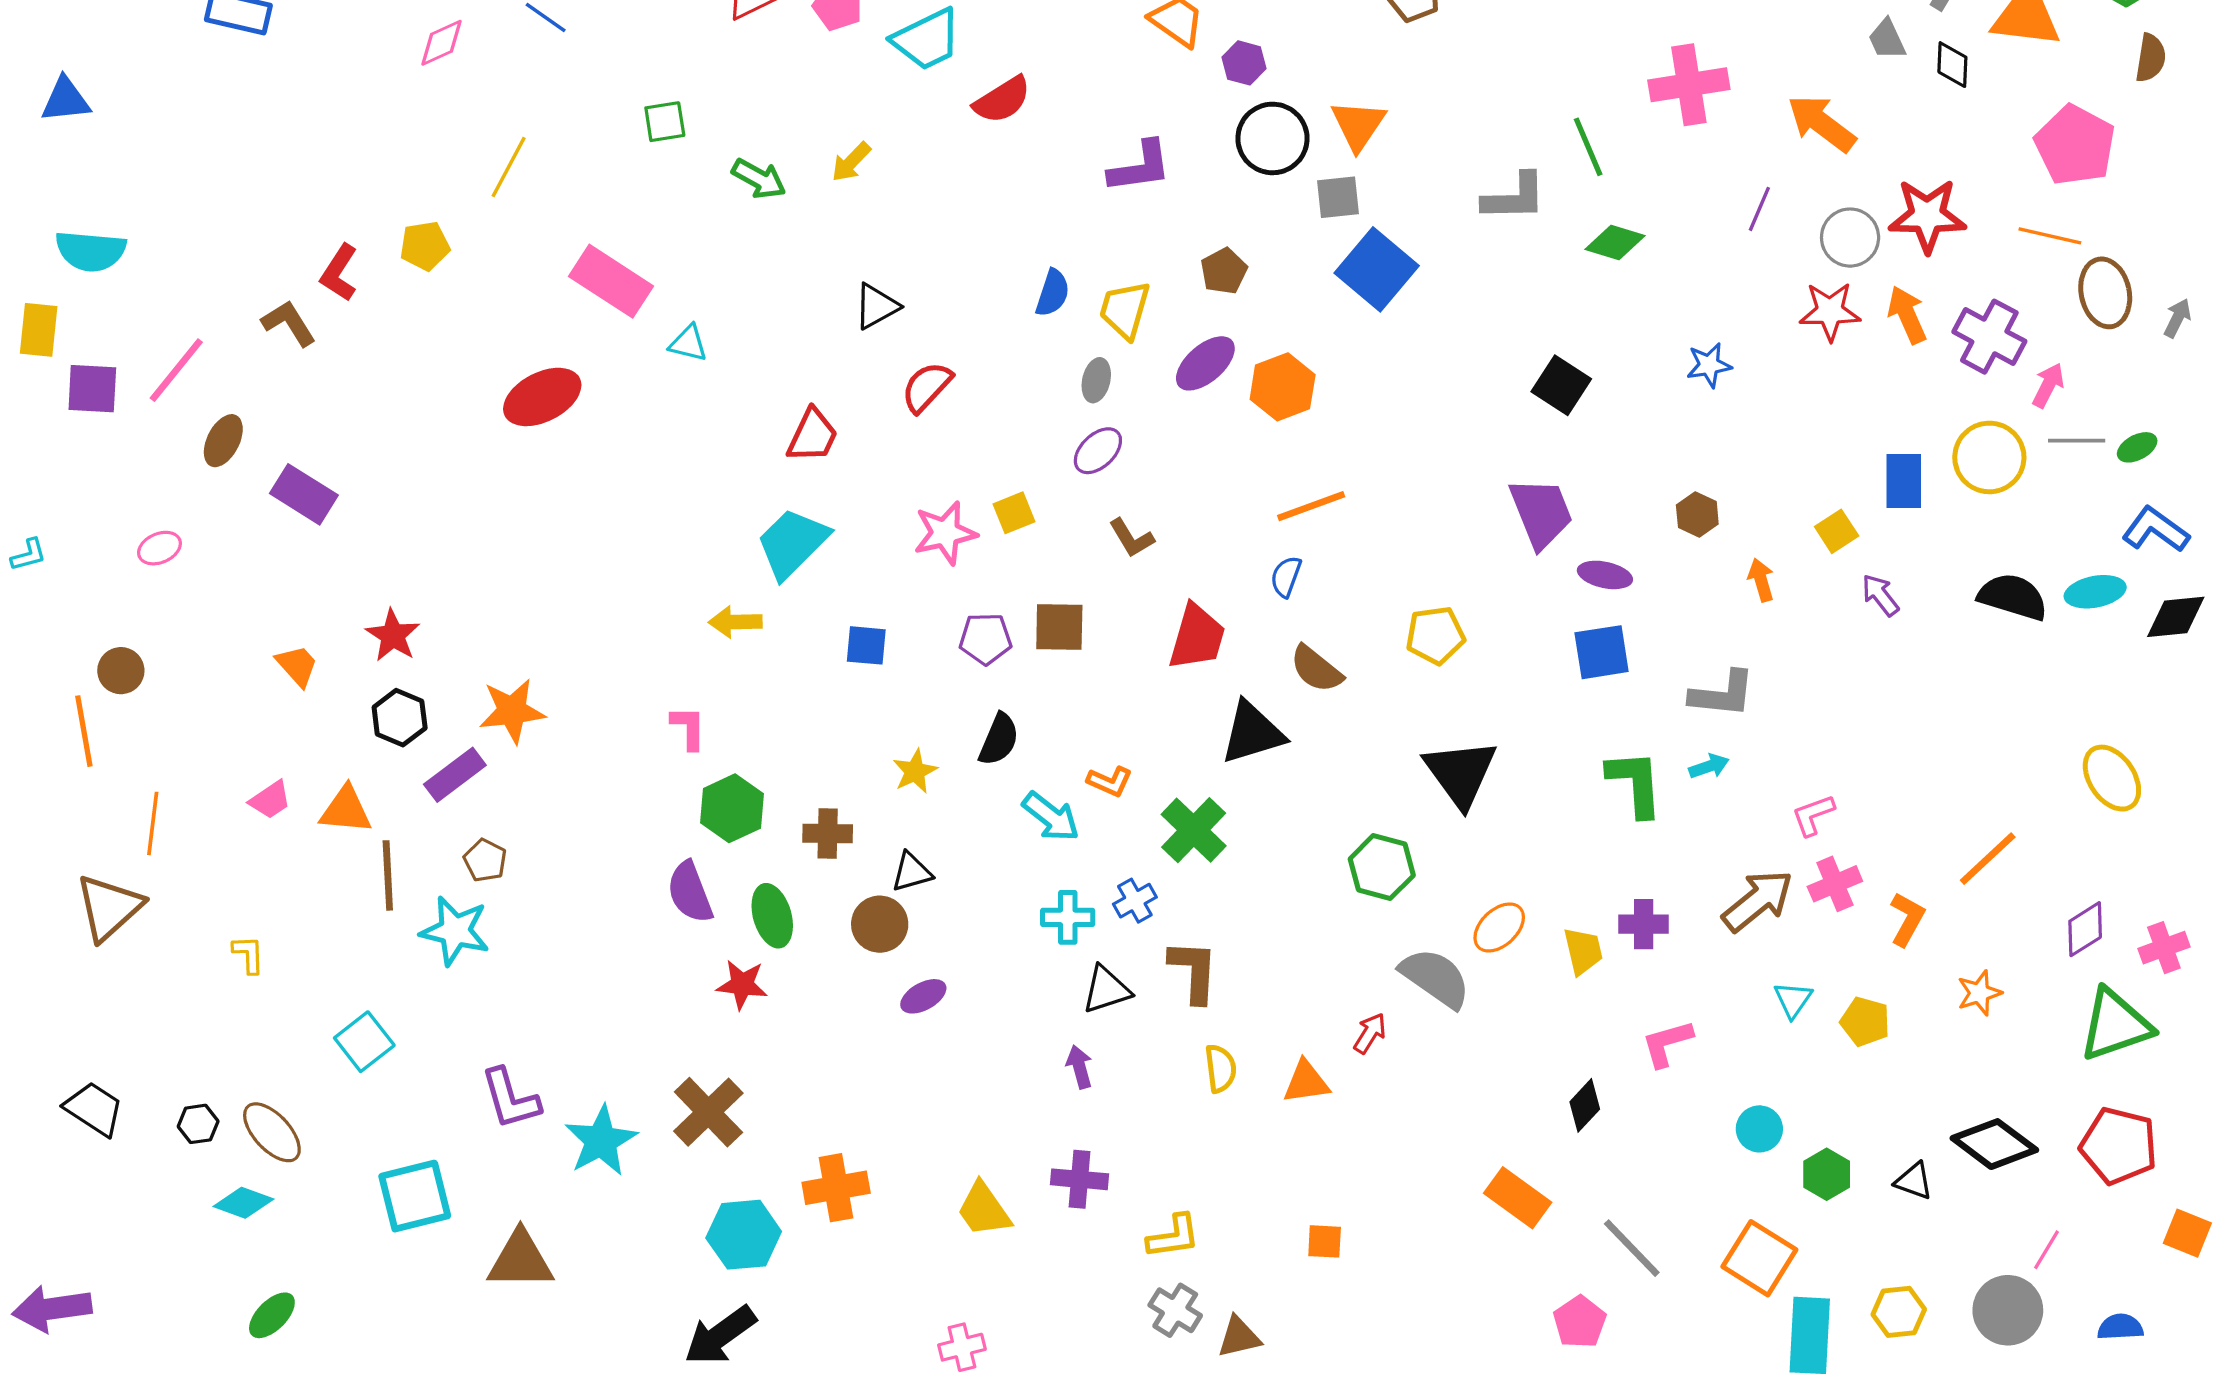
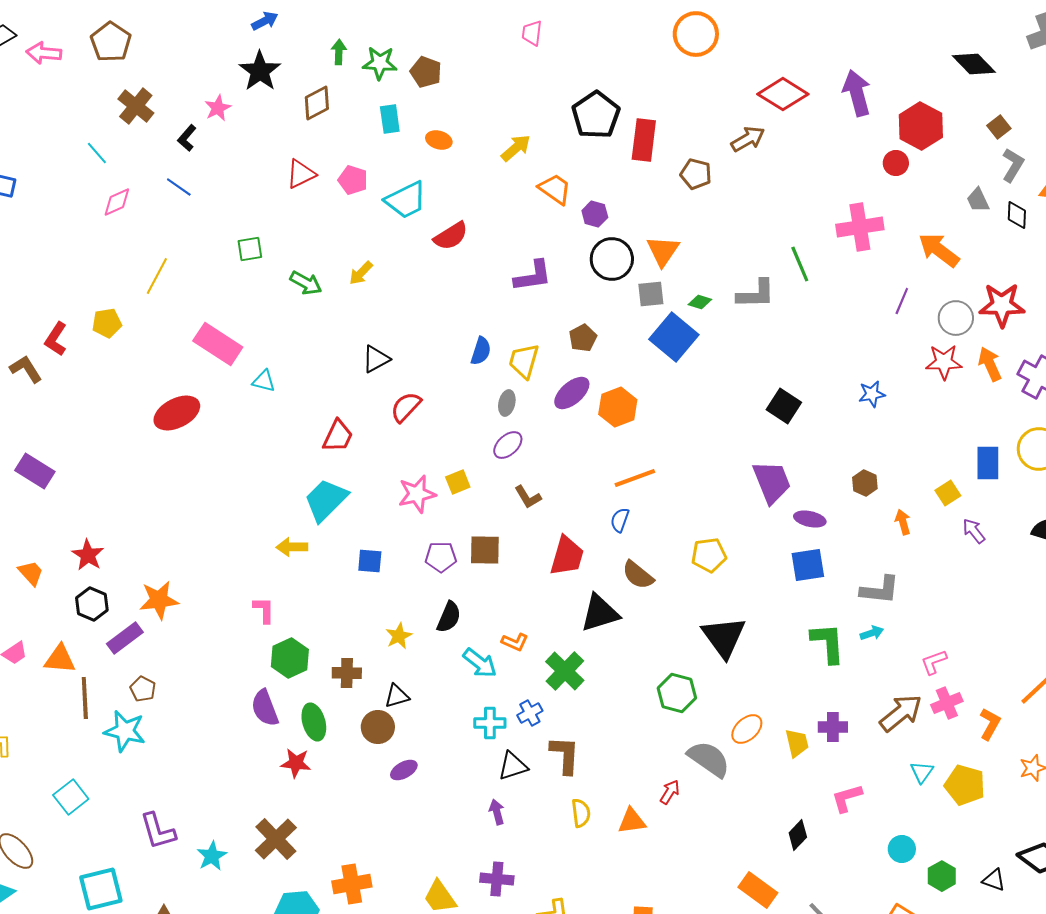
green diamond: (1615, 243) -> (700, 302), moved, size x0.7
yellow pentagon: (1865, 1022) -> (965, 785), size x1.4
cyan star: (601, 1141) -> (212, 856), size x0.7

